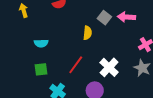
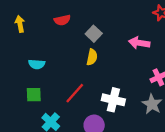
gray square: (104, 18) -> (94, 34), moved
white cross: (109, 67) -> (113, 100), turned -36

